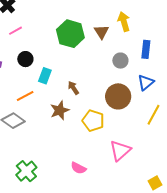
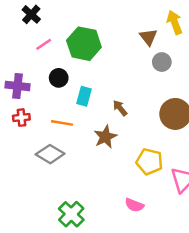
green hexagon: (70, 34) -> (84, 44), moved
gray circle: (120, 61) -> (162, 62), moved
orange line: (25, 96) -> (62, 123), turned 42
yellow pentagon: (93, 121) -> (149, 162), moved

